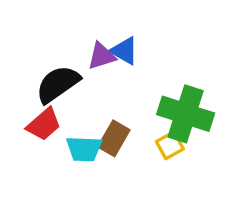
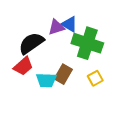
green cross: (186, 114) -> (87, 43), moved

